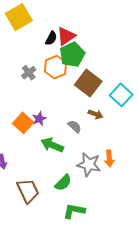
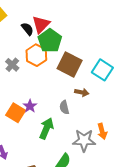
black semicircle: (51, 38) -> (27, 29), turned -56
gray semicircle: (75, 127) -> (64, 107), turned -136
green arrow: (52, 145) -> (46, 128), turned 100

